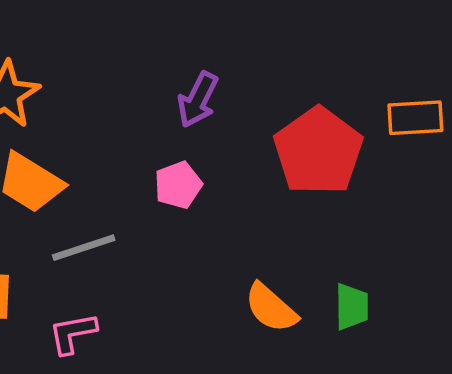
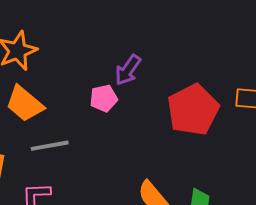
pink pentagon: (178, 185) -> (104, 98), moved

